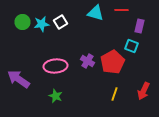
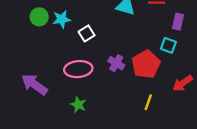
white square: (60, 22) -> (87, 33), moved
red arrow: (144, 91) -> (183, 83), moved, turned 30

